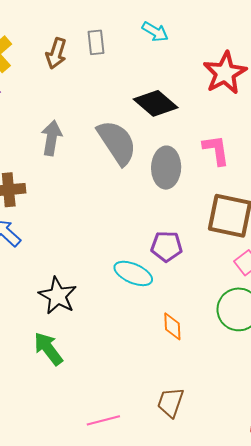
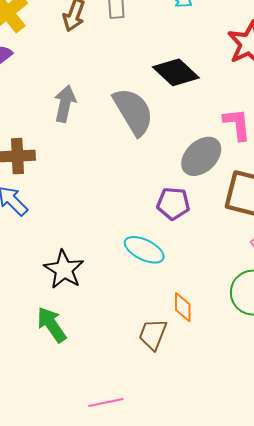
gray ellipse: (166, 168) -> (201, 156), moved, turned 42
purple pentagon: (167, 246) -> (173, 204), moved
brown trapezoid: (170, 402) -> (153, 334), moved

